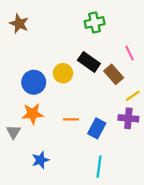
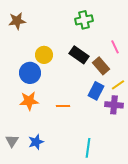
brown star: (19, 24) -> (17, 21), turned -30
yellow circle: (63, 73) -> (44, 55), moved
blue rectangle: (97, 128) -> (96, 91), moved
gray triangle: (13, 132) -> (12, 141), moved

